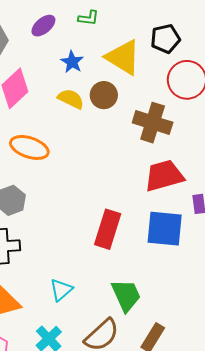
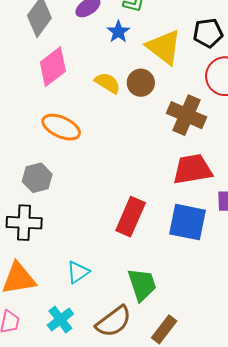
blue star: (72, 62) -> (118, 32), moved

